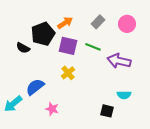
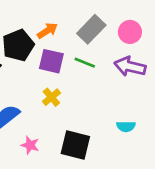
gray rectangle: (98, 22) -> (91, 29), size x1.5
purple arrow: (119, 61) -> (130, 67), moved
black square: (107, 111) -> (75, 145), moved, size x1.6

